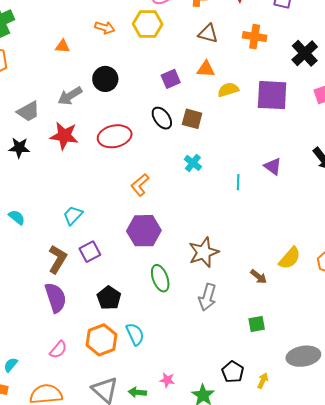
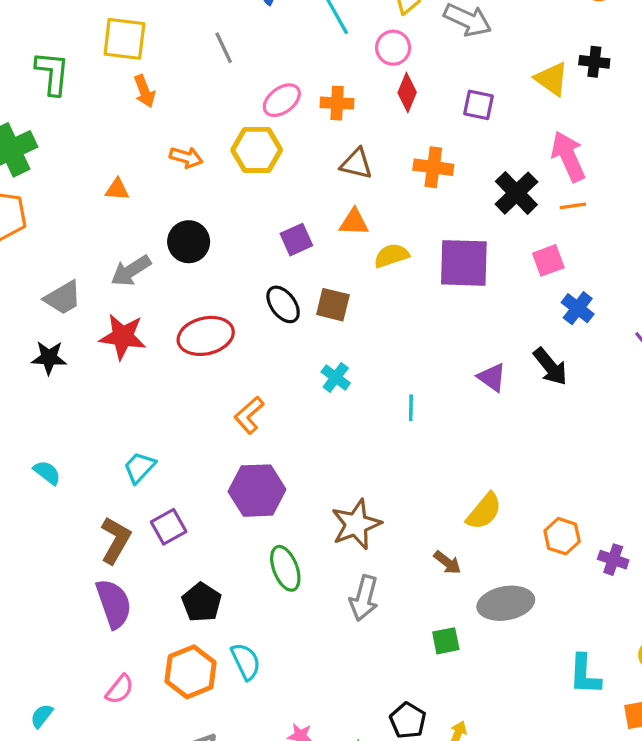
purple triangle: (273, 166) -> (492, 377), moved
yellow semicircle: (290, 258) -> (484, 511), moved
gray ellipse: (303, 356) -> (506, 603), moved

